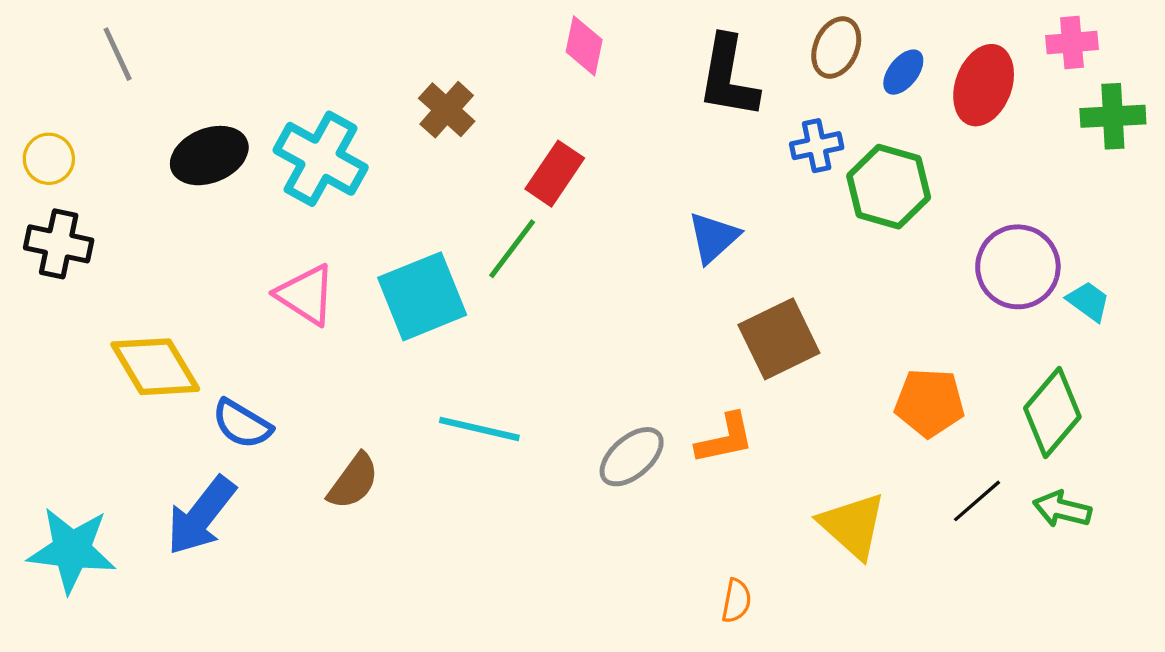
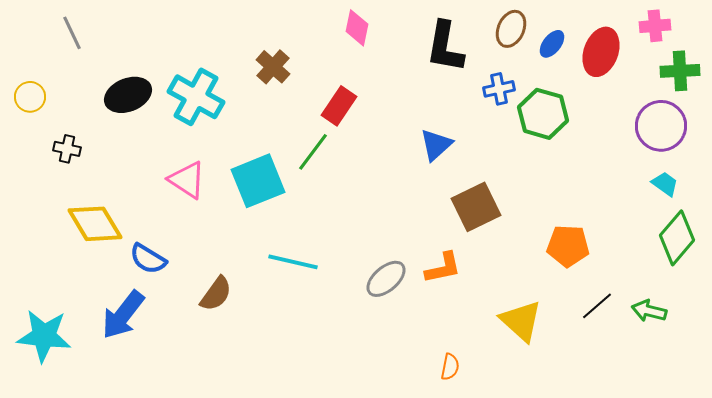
black cross: (59, 244) -> (67, 149), moved, size x0.7
purple circle: (1018, 267) -> (661, 126), moved
green diamond: (1052, 413) -> (677, 238), moved

